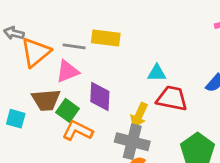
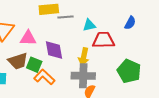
gray line: (74, 46) -> (65, 17), moved
pink triangle: (67, 71) -> (28, 38), turned 36
orange L-shape: (78, 131) -> (44, 77), turned 30

